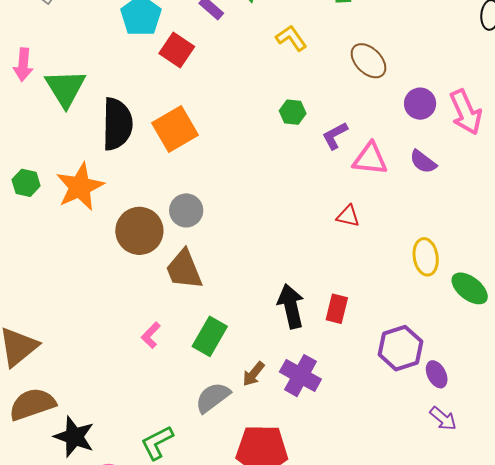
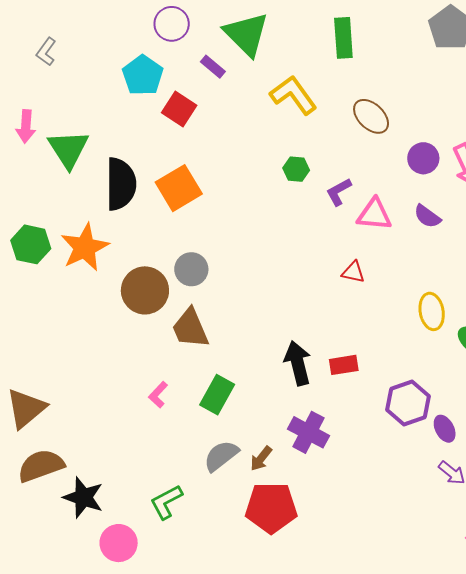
yellow L-shape: (291, 38) -> (293, 95), size x1.5
green hexagon: (26, 183) -> (31, 244), size x1.4
red rectangle: (337, 309) -> (344, 365), turned 68
brown arrow: (253, 374) -> (261, 458), moved

